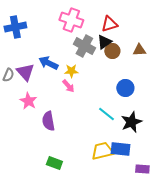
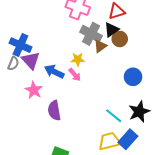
blue cross: (15, 27) -> (20, 45), moved, turned 35
brown triangle: (139, 50) -> (100, 46), moved, turned -32
blue arrow: (48, 63) -> (54, 72), moved
cyan line: (106, 114) -> (114, 116), moved
blue rectangle: (120, 149) -> (128, 139), turned -54

